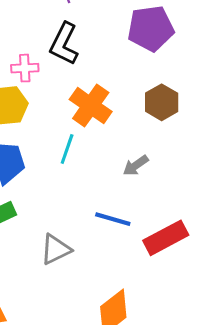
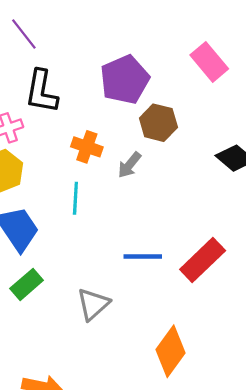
purple pentagon: (151, 28) -> (125, 80), moved
orange cross: (91, 106) -> (87, 147), size x0.7
gray arrow: (136, 166) -> (129, 165), moved

